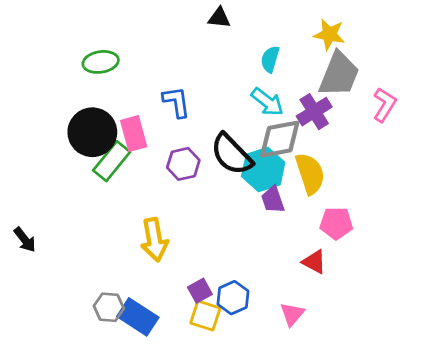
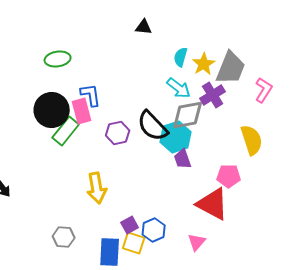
yellow star: (329, 34) -> (204, 64), moved, turned 30
blue L-shape: (176, 102) -> (91, 95), moved
yellow semicircle: (310, 174) -> (252, 140), moved
red triangle: (314, 262) -> (213, 204), size x1.8
blue rectangle: (138, 317) -> (110, 252), moved, turned 60

